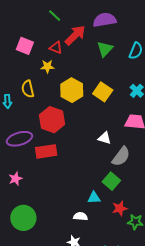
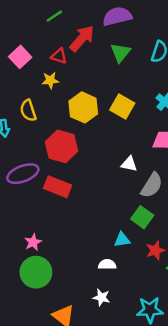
green line: (55, 16) -> (54, 16), turned -72
pink square: (25, 46) -> (20, 57), turned 30
red rectangle: (46, 151) -> (58, 187), turned 35
pink star: (15, 179) -> (33, 242), moved

